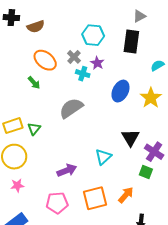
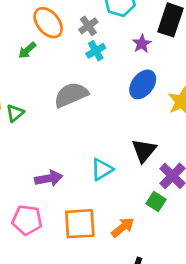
purple star: (97, 63) -> (142, 44), moved
cyan cross: (83, 74) -> (96, 51), turned 32
green arrow: (34, 83) -> (27, 50), turned 80

